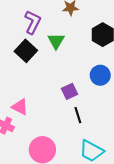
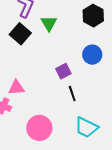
pink triangle: (20, 107) -> (16, 88), turned -30

